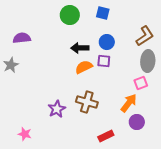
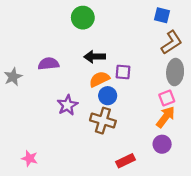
blue square: (103, 13) -> (162, 15), moved
purple semicircle: (22, 38) -> (48, 64), moved
blue circle: (107, 42) -> (108, 96), moved
orange arrow: (129, 103) -> (166, 117), moved
purple star: (57, 109) -> (67, 105), moved

